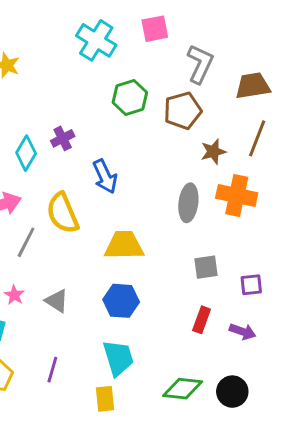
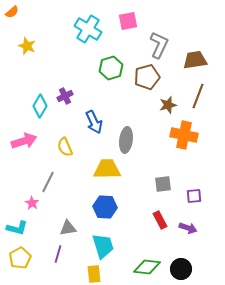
gray ellipse: (188, 203) -> (126, 140), moved
yellow semicircle: (63, 213) -> (65, 147), size x0.7
gray line: (26, 242) -> (48, 182), moved
gray triangle: (57, 301) -> (68, 228), moved, turned -42
red rectangle: (202, 320) -> (160, 220), turned -48

